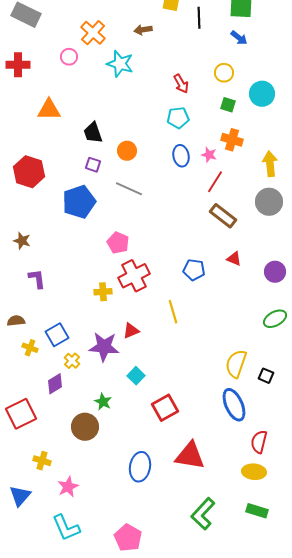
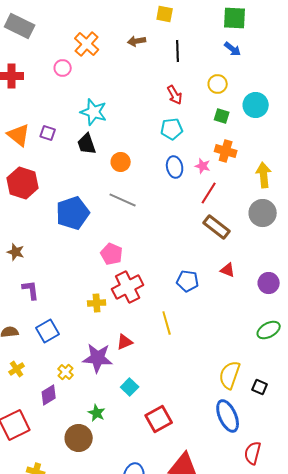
black line: (199, 18) -> (178, 51), moved
cyan star: (120, 64) -> (94, 112), moved
orange triangle: (49, 110) -> (19, 135), moved, turned 40
purple square: (93, 165) -> (48, 133), moved
blue square: (57, 335) -> (48, 331), moved
yellow cross: (30, 348) -> (17, 369), moved, turned 35

